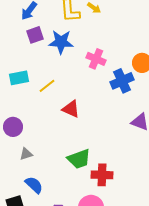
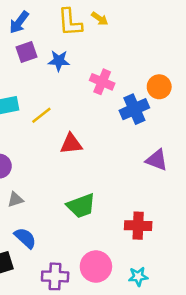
blue star: (61, 42) -> (59, 61), size x0.7
red triangle: (71, 109) -> (71, 144), turned -30
red cross: (102, 175) -> (138, 226), moved

